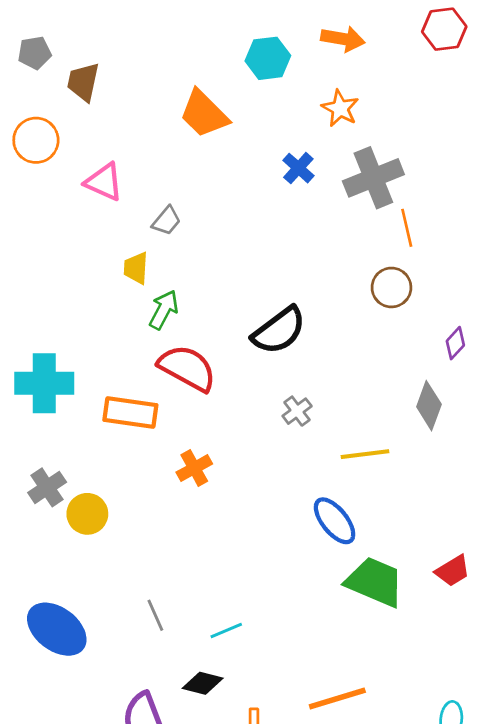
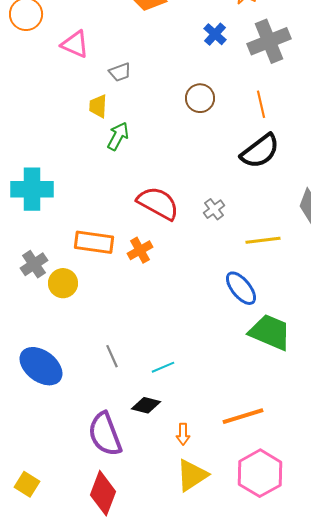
gray trapezoid: (166, 221) -> (120, 72), turned 30
orange line: (407, 228) -> (261, 104), moved
brown circle: (391, 287) -> (200, 98), moved
black semicircle: (279, 331) -> (260, 151), moved
red semicircle: (187, 368) -> (158, 203), moved
orange rectangle: (130, 412) -> (94, 242), moved

